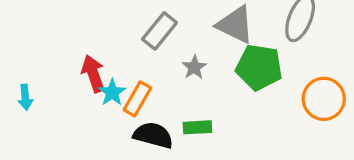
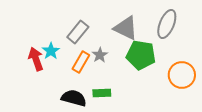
cyan star: (112, 93) -> (51, 51), moved
orange rectangle: (137, 99) -> (81, 62), moved

